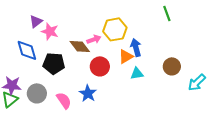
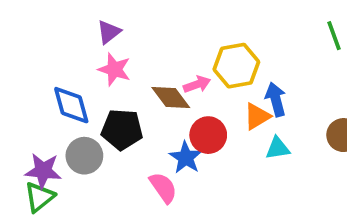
purple triangle: (36, 21) -> (109, 32), moved
gray circle: (37, 93) -> (84, 156), moved
blue star: (88, 93) -> (186, 158), moved
pink semicircle: (64, 100) -> (163, 188), moved

